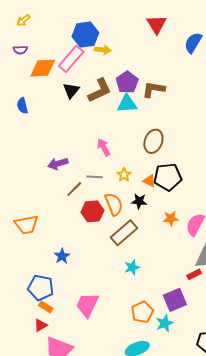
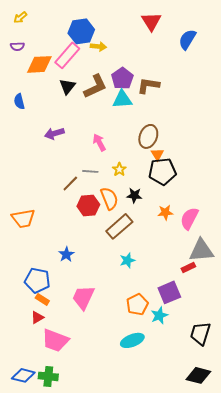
purple arrow: (58, 164) -> (54, 133), moved
orange triangle: (149, 181) -> (157, 154), moved, turned 32
blue star: (62, 256) -> (66, 254), moved

